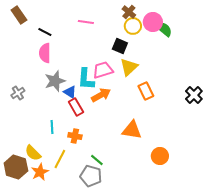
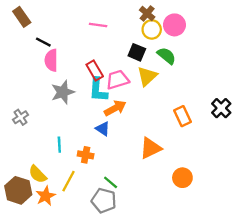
green semicircle: (164, 29) -> (166, 56), moved
black line: (45, 32) -> (43, 42), moved
orange rectangle: (146, 91) -> (182, 116), moved
blue triangle: (70, 92) -> (103, 129), moved
gray cross: (18, 93) -> (21, 117), moved
red rectangle: (76, 107) -> (95, 71), moved
orange triangle: (132, 130) -> (151, 148), turned -35

